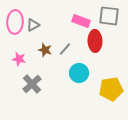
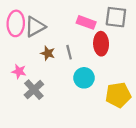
gray triangle: (33, 25) -> (35, 27), size x1.5
gray line: (65, 49) -> (69, 52), turned -56
pink star: (19, 59) -> (19, 71), moved

